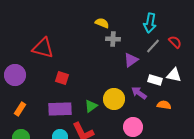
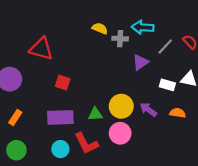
yellow semicircle: (102, 23) -> (100, 28), moved
cyan arrow: (150, 23) -> (143, 27), moved, turned 84
purple arrow: (139, 93) -> (148, 110), moved
green triangle: (91, 106) -> (95, 114), turned 32
pink circle: (133, 127) -> (120, 133), moved

